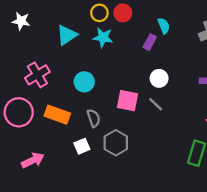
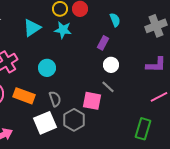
purple rectangle: (150, 42) -> (103, 43), moved
pink square: (127, 101) -> (92, 101), moved
white square: (82, 146) -> (45, 123), size x1.6

